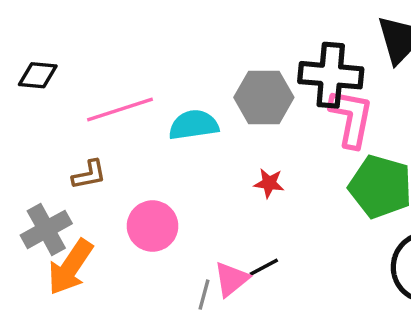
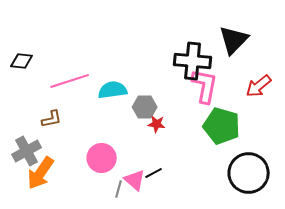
gray hexagon: (264, 97) -> (145, 107), moved, size x0.7
pink circle: (153, 226) -> (102, 158), moved
pink triangle: (231, 279) -> (135, 180), turned -40

